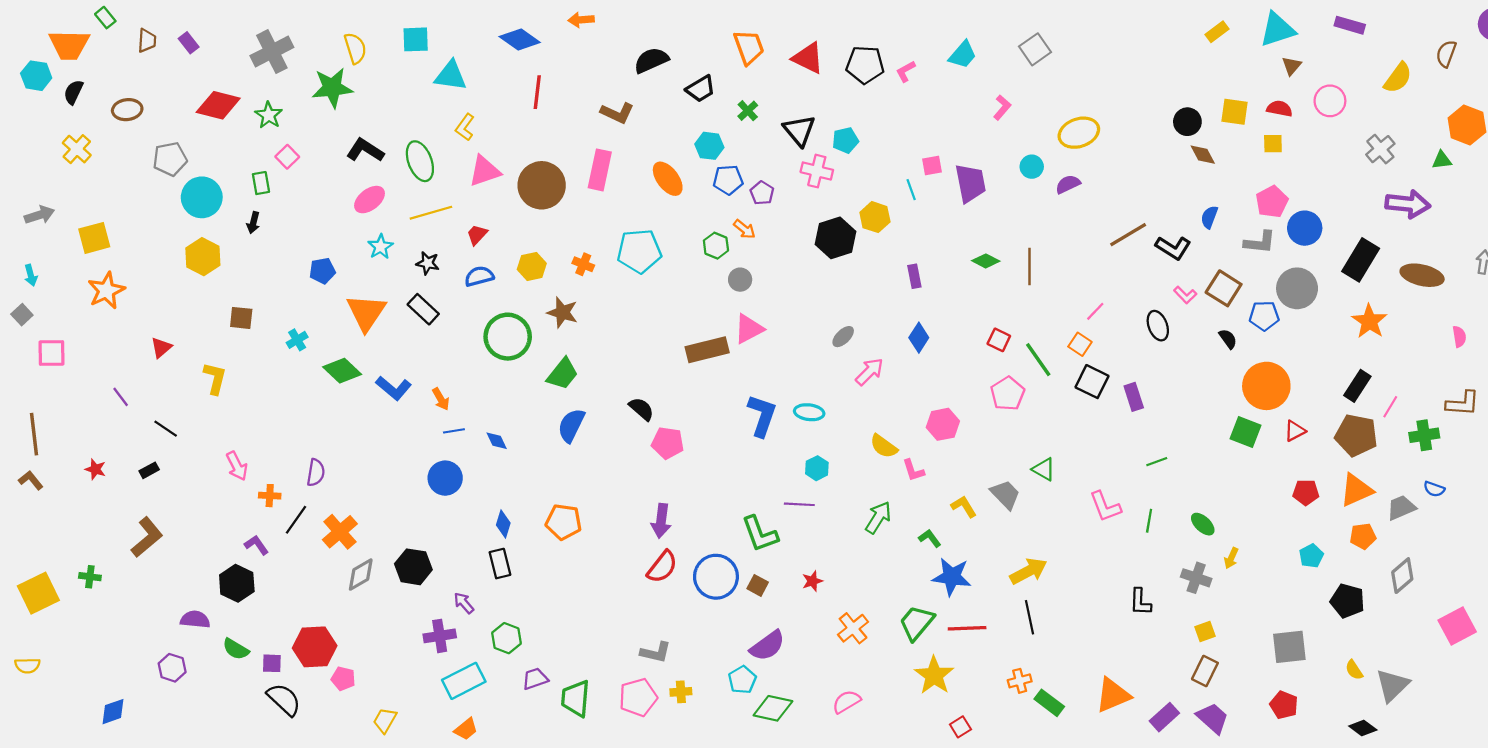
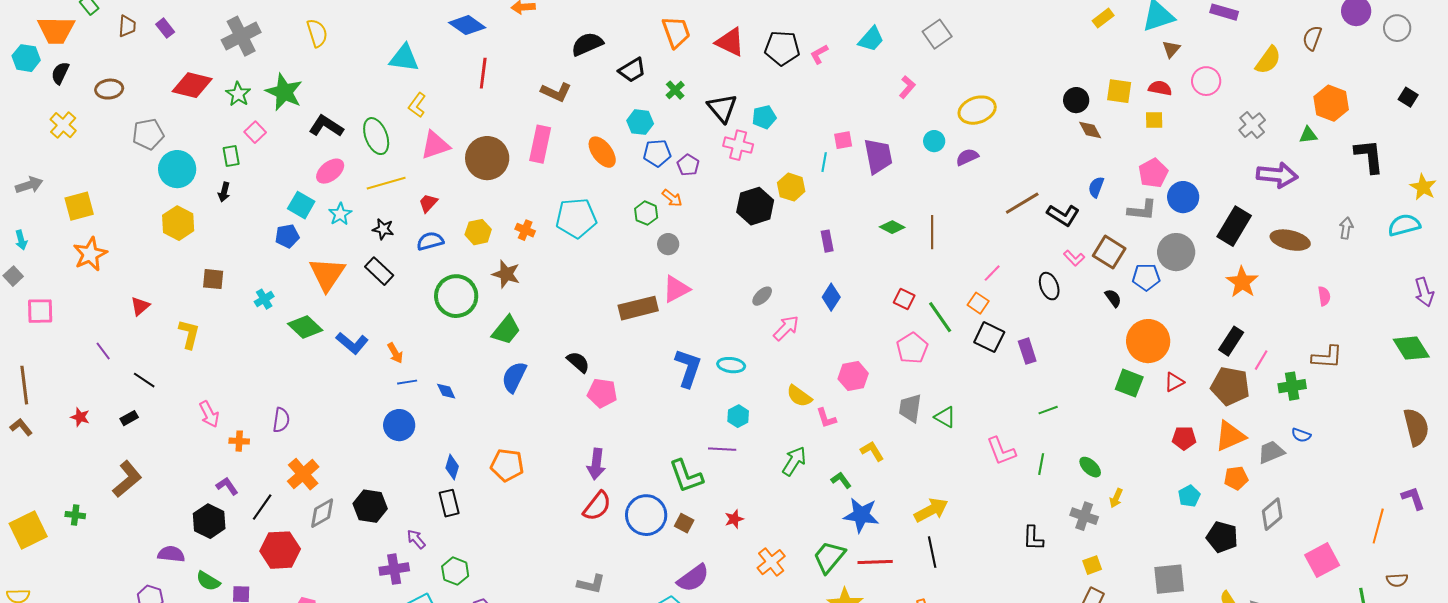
cyan square: (416, 39) -> (301, 205), moved, turned 32
green star: (332, 88) -> (284, 92), moved, turned 30
cyan line: (911, 190) -> (824, 162), turned 30
gray trapezoid: (1005, 494) -> (910, 408), moved, turned -128
black line: (296, 520) -> (262, 507), moved
red hexagon: (315, 647) -> (280, 550), moved

